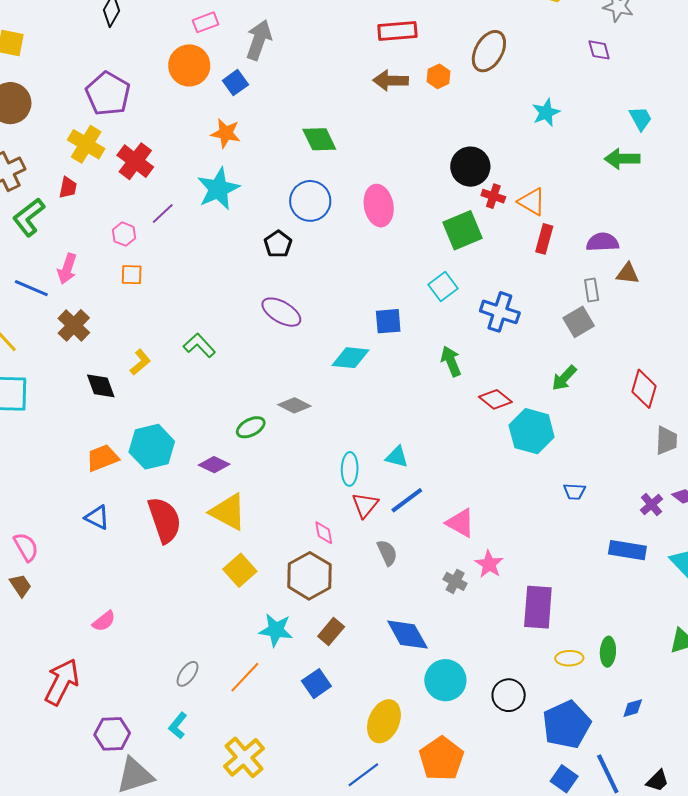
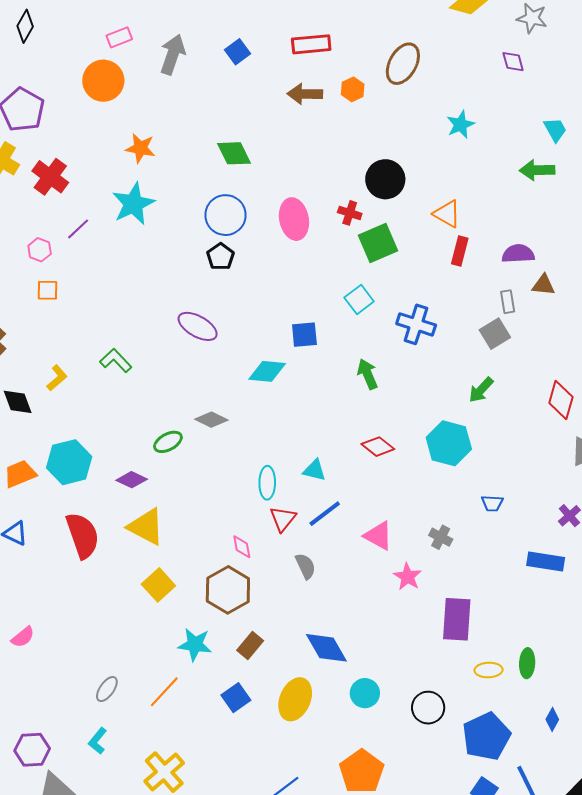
blue square: (235, 83) -> (238, 52), moved
red cross: (493, 196) -> (350, 213), moved
black pentagon: (278, 244) -> (221, 257), moved
red diamond: (495, 399) -> (378, 447), moved
gray cross: (455, 581) -> (441, 537), moved
cyan circle: (445, 680) -> (365, 693), size x0.7
blue diamond: (633, 708) -> (552, 719), turned -45
yellow ellipse: (384, 721) -> (295, 699), moved

